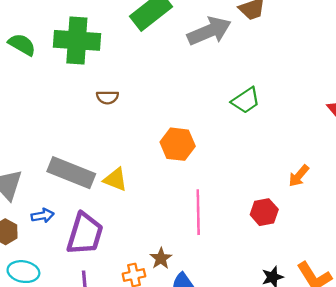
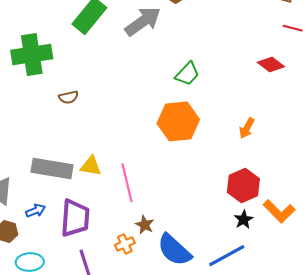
orange hexagon: (178, 144) -> (178, 121), moved, size x1.4
pink line: (198, 212) -> (127, 183), moved
red hexagon: (264, 212) -> (243, 185), moved, size x1.4

